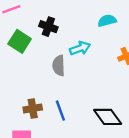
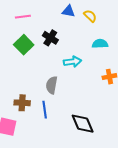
gray semicircle: (59, 66) -> (52, 85), moved

